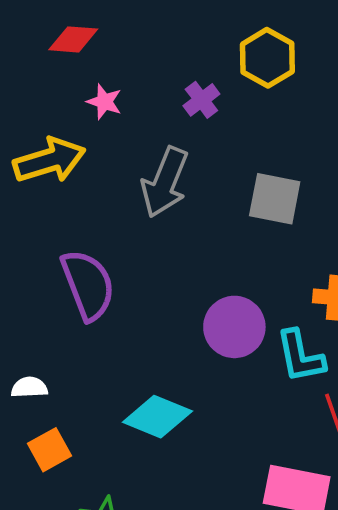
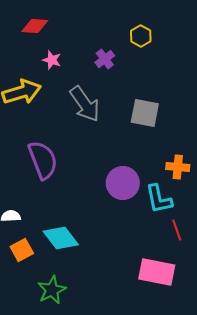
yellow hexagon: (267, 58) -> (141, 36), size x0.7
gray arrow: (165, 182) -> (85, 104), turned -57
cyan diamond: (157, 417) -> (61, 238), moved, turned 30

